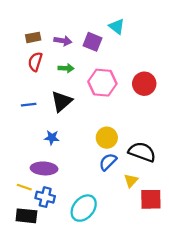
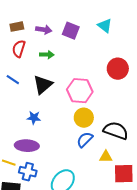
cyan triangle: (117, 26) -> (105, 26), moved
pink hexagon: (102, 83) -> (80, 91), moved
blue line: (29, 105) -> (13, 80), moved, turned 40
yellow triangle: (131, 181) -> (106, 157), turned 48

